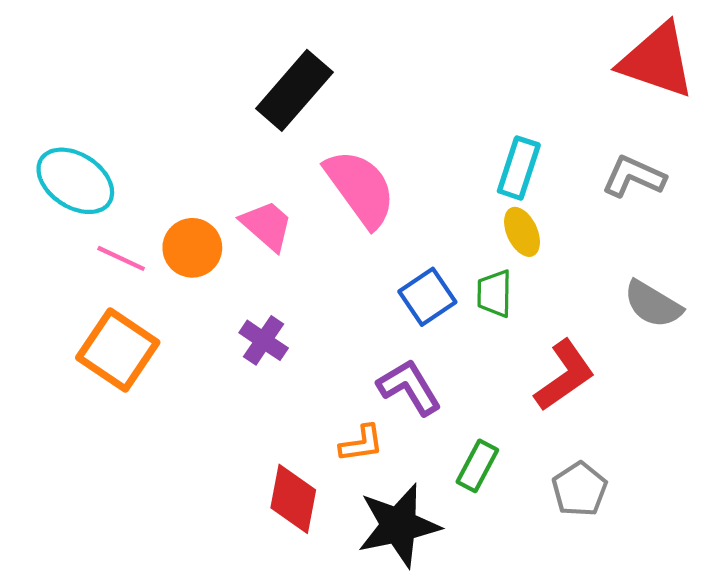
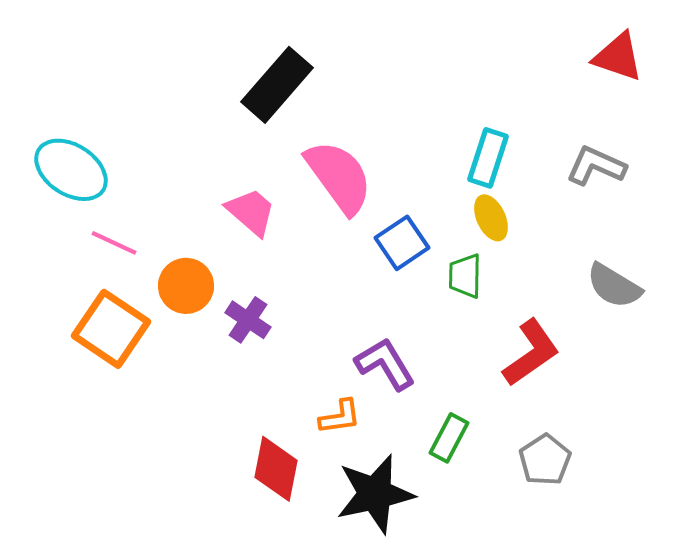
red triangle: (657, 61) -> (618, 57), size x0.7
orange circle: (192, 248) -> (186, 286), moved
blue square: (427, 297) -> (402, 243), moved

